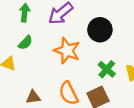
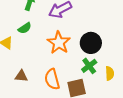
black circle: (100, 30) -> (91, 43), moved

